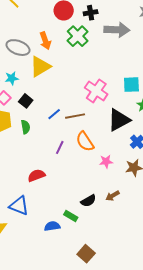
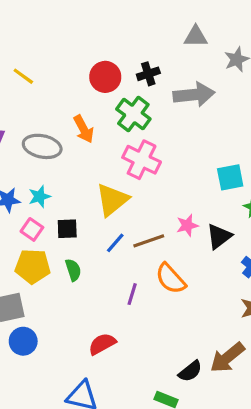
yellow triangle: (40, 67) -> (112, 200), moved
pink cross: (96, 91) -> (142, 160), moved
black square: (26, 101) -> (67, 229), turned -32
black triangle: (119, 120) -> (219, 236), size x0.7
pink star: (106, 161) -> (187, 225), moved
brown arrow: (113, 196) -> (227, 358), size x1.6

